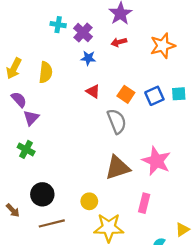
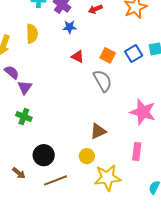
yellow semicircle: (46, 72) -> (32, 34), moved
brown triangle: (118, 168) -> (98, 131), moved, size x0.7

